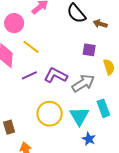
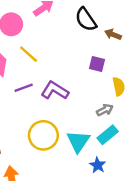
gray arrow: (83, 83) -> (105, 110), moved, size x0.6
cyan rectangle: (103, 108) -> (108, 135), turned 66
blue star: (89, 139) -> (98, 165), moved

